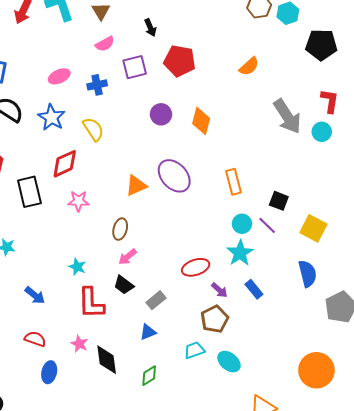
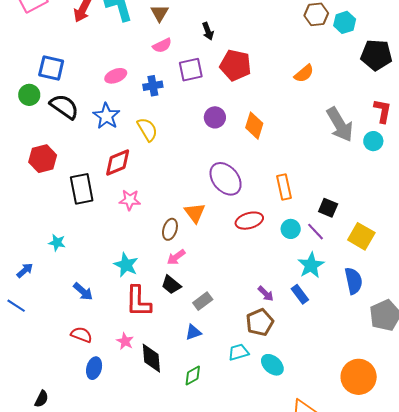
orange triangle: (136, 186) -> (195, 213), moved, turned -45
cyan star: (240, 253) -> (311, 265), moved
cyan star: (77, 267) -> (126, 265), size x1.4
red ellipse: (196, 267) -> (249, 221), moved

